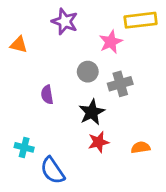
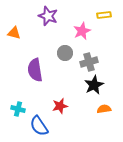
yellow rectangle: (141, 20) -> (104, 15), size x0.6
purple semicircle: (47, 95) -> (35, 70), size x1.6
black star: (92, 112) -> (94, 85), moved
red star: (99, 142) -> (60, 106), moved

